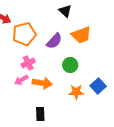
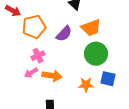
green circle: (70, 65) -> (96, 54), moved, size x1.5
blue square: (98, 86) -> (108, 79), turned -35

